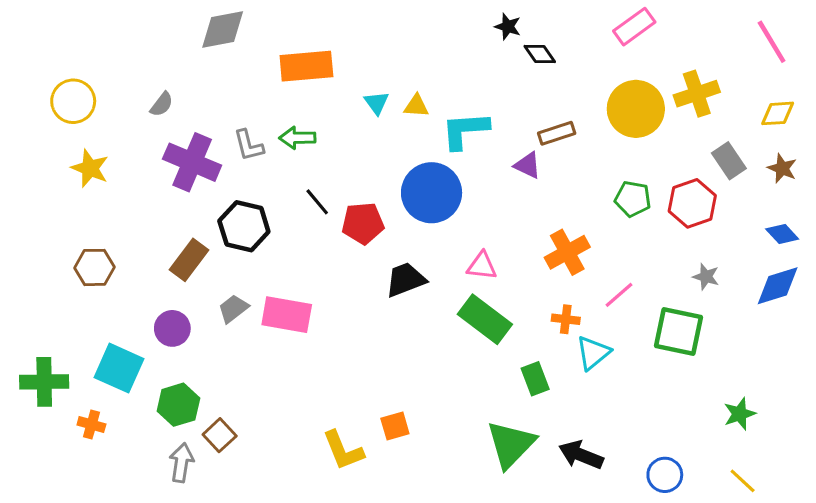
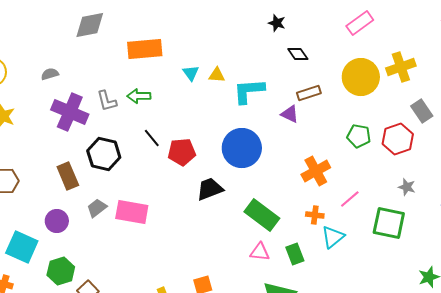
black diamond: (540, 54) -> (298, 54), moved
gray semicircle: (162, 104) -> (50, 74), turned -144
blue circle: (432, 193) -> (242, 148), moved
brown rectangle: (189, 260) -> (68, 176), turned -60
pink triangle: (482, 266) -> (260, 252), moved

